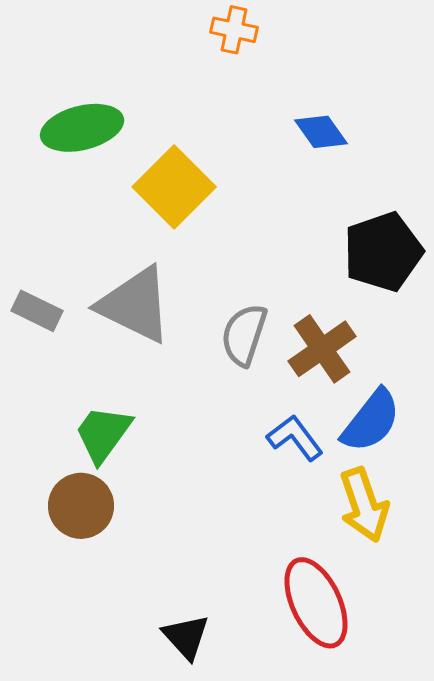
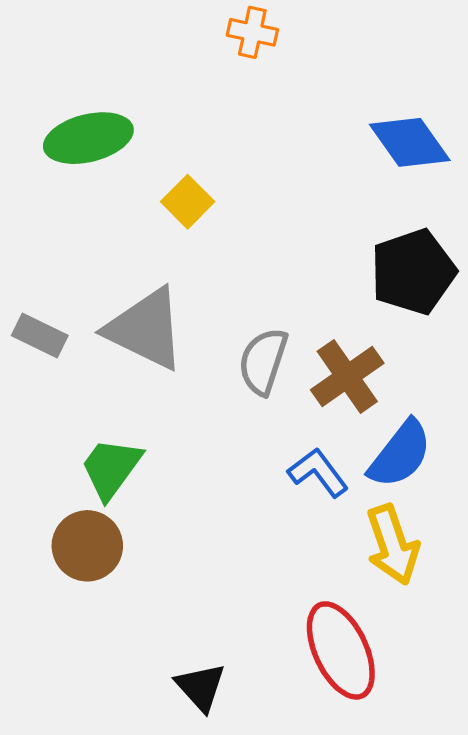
blue diamond: (321, 132) -> (410, 142), moved, size x1.4
yellow square: (174, 187) -> (188, 202), size x0.6

